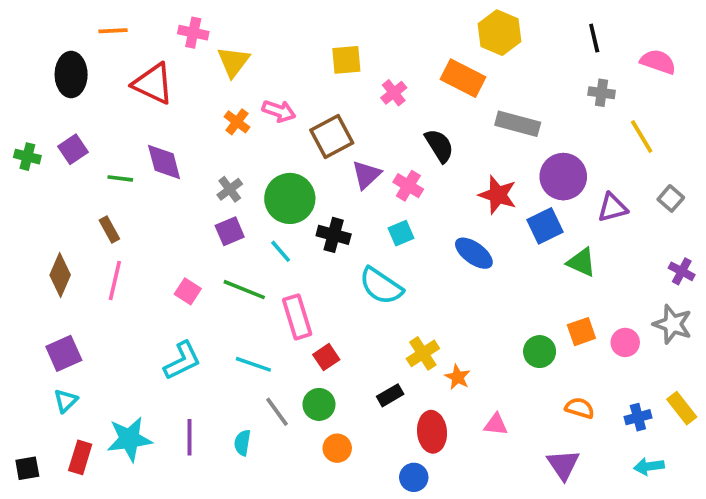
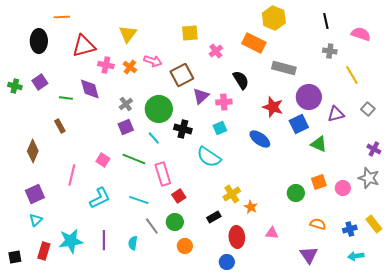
pink cross: (193, 33) -> (106, 65), moved
red triangle: (153, 84) -> (84, 46), turned -40
pink cross: (408, 186) -> (224, 102), turned -35
pink line: (115, 280) -> (72, 175), moved

